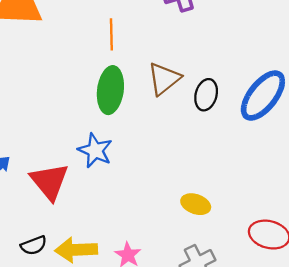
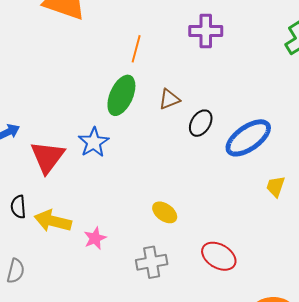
brown triangle: (164, 79) -> (169, 99), size x0.7
black semicircle: (34, 245) -> (18, 207), turned 90

